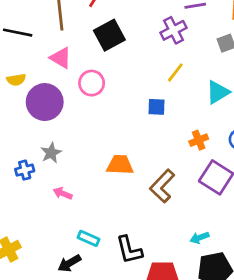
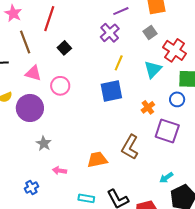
black square: (109, 35) -> (64, 48), size x0.6
blue square: (157, 107) -> (111, 91), size x1.6
orange trapezoid: (120, 165) -> (97, 160), moved
blue cross: (25, 170) -> (31, 187), moved

